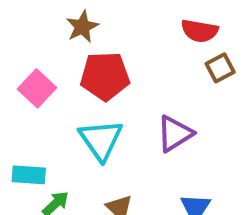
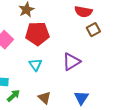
cyan triangle: (101, 140) -> (35, 65), size x0.6

